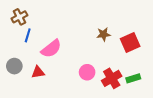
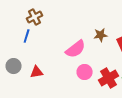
brown cross: (19, 17) -> (35, 17), moved
pink semicircle: (51, 49) -> (76, 49), moved

